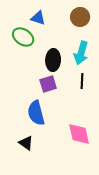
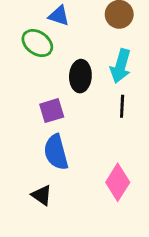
purple square: (48, 84) -> (52, 111), moved
pink diamond: (79, 134) -> (118, 182), turned 45

